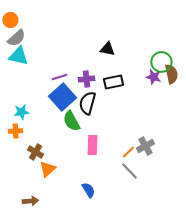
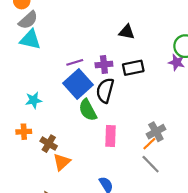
orange cross: (15, 131) -> (24, 132), moved
gray cross: (145, 146) -> (156, 132), moved

